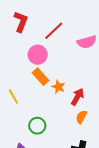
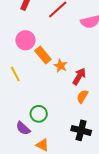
pink circle: (38, 55) -> (25, 40), moved
green circle: (37, 126) -> (39, 114), moved

